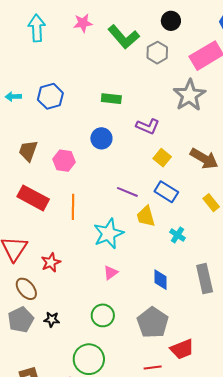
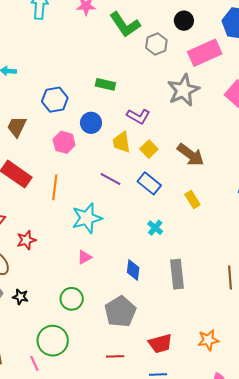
black circle: (171, 21) -> (184, 21), moved
blue hexagon: (50, 96) -> (55, 100), moved
pink hexagon: (64, 161) -> (64, 142), moved
yellow trapezoid: (146, 216) -> (122, 142), moved
red trapezoid: (182, 349) -> (160, 343), moved

